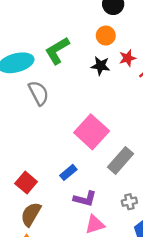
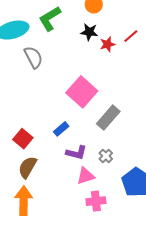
red star: (128, 58) -> (107, 44), moved
gray cross: (129, 202) -> (106, 156), moved, turned -32

